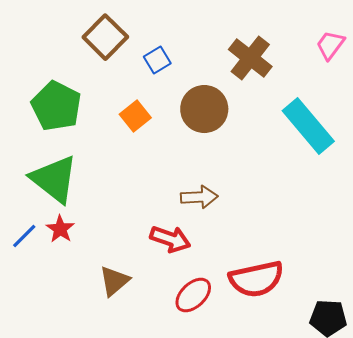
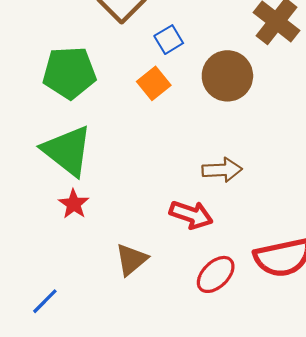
blue square: (157, 60) -> (169, 40), moved
green pentagon: (56, 106) -> (69, 73), turned -30
blue line: (24, 236) -> (45, 301), moved

